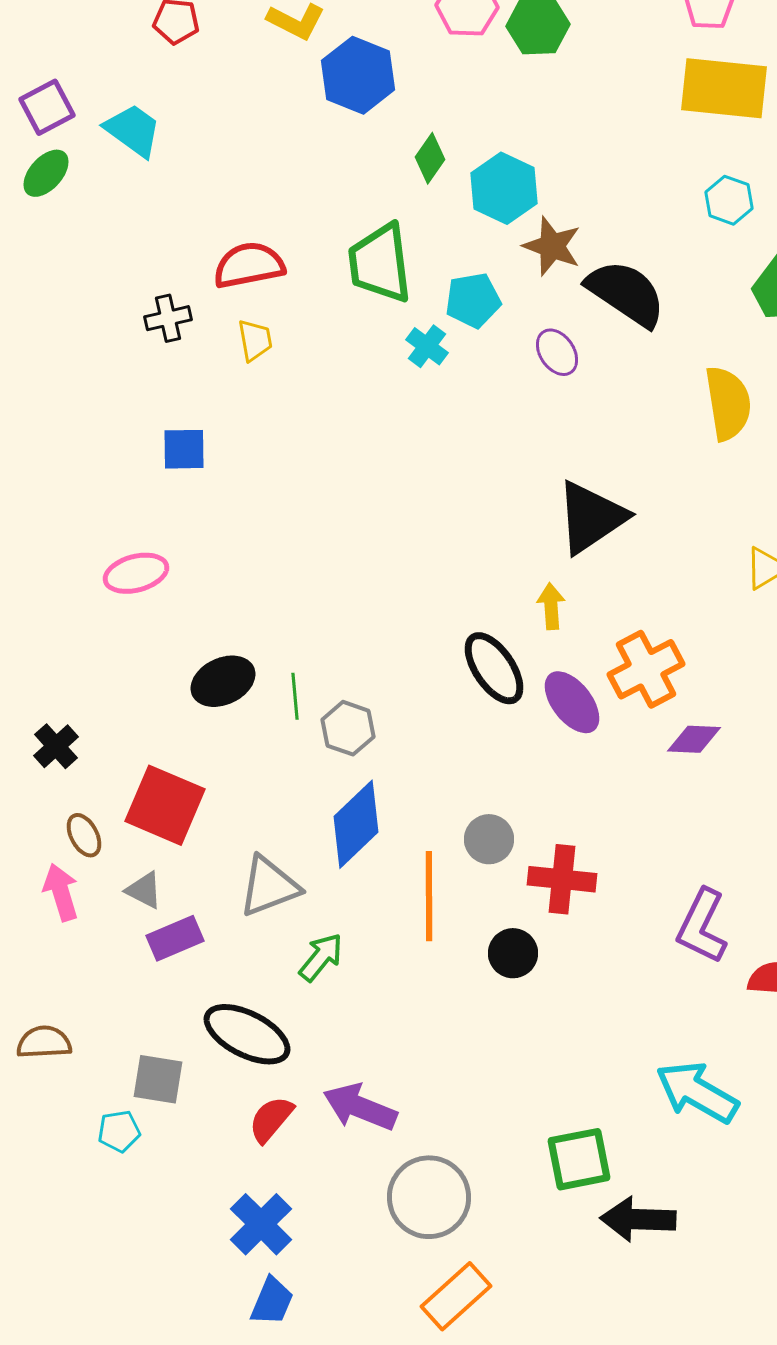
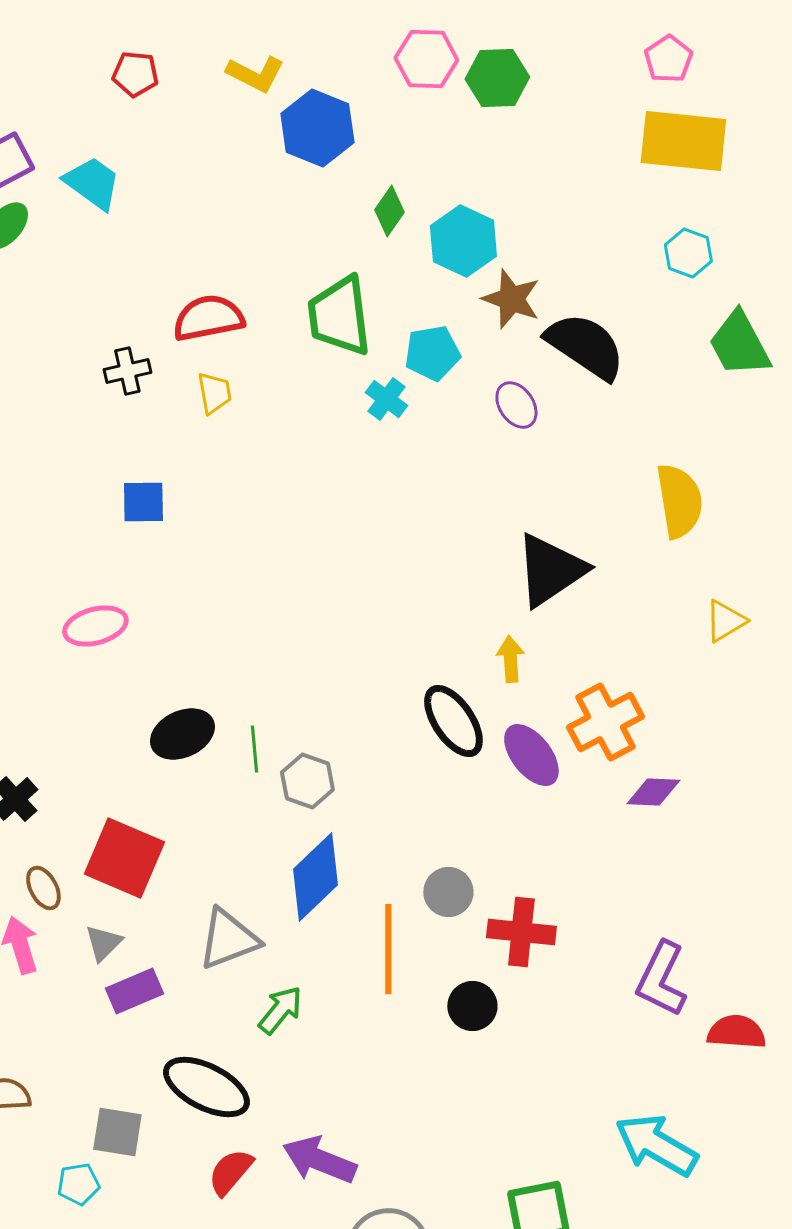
yellow semicircle: (728, 403) -> (679, 501), moved
gray triangle: (144, 890) -> (103, 943), turned 48

